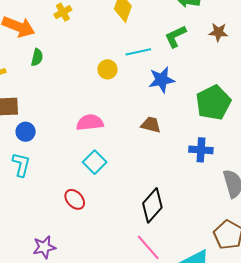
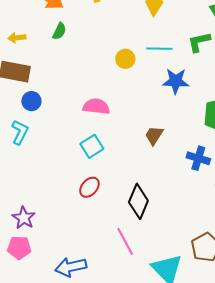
brown trapezoid: (151, 125) -> (154, 135), moved, turned -85
red ellipse: (75, 199) -> (89, 187), moved, turned 70
black diamond: (152, 205) -> (138, 201), turned -32
purple star: (44, 247) -> (24, 218), turned 30

